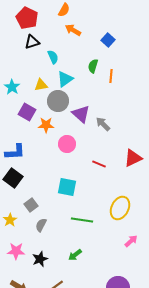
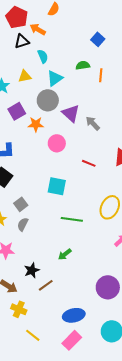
orange arrow: (73, 30) -> (38, 29), moved
green semicircle: (93, 66) -> (83, 65), turned 64
yellow triangle: (41, 85) -> (25, 76), moved
purple square: (27, 112) -> (17, 111), turned 30
gray semicircle: (41, 225) -> (23, 224), moved
black star: (40, 259) -> (32, 270), moved

